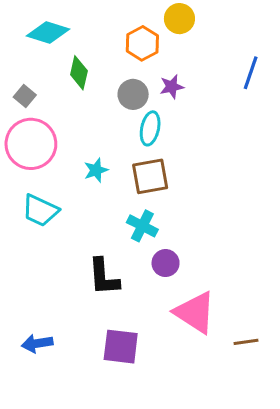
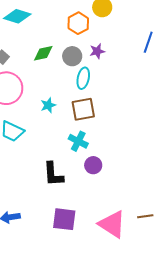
green diamond: (79, 73) -> (43, 53), moved, turned 65
pink triangle: (195, 313) -> (112, 224), moved

